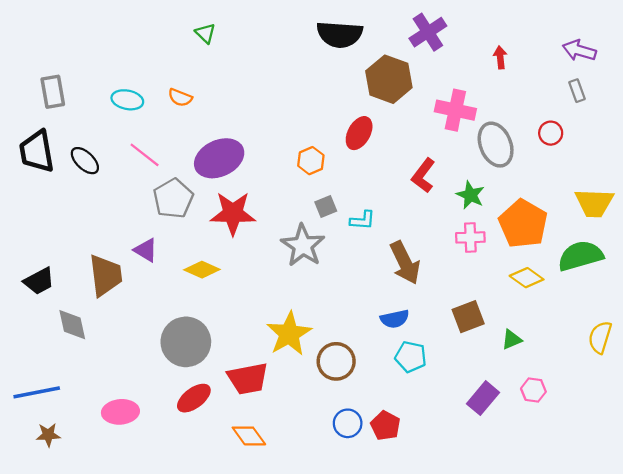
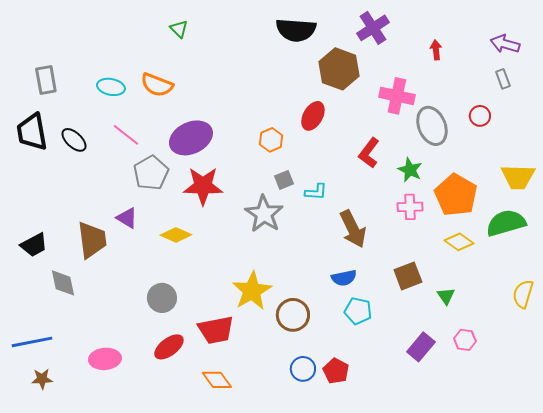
orange semicircle: (180, 98) -> (157, 85), size x1.5
green triangle: (512, 340) -> (446, 296), turned -42
gray circle: (186, 342) -> (162, 298), size x0.7

